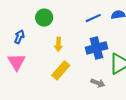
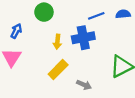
blue cross: (96, 48) -> (83, 38), moved
gray arrow: (98, 83) -> (84, 85), moved

